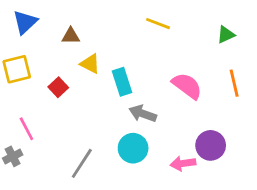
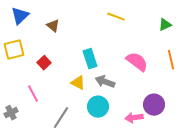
brown triangle: (71, 36) -> (53, 26), turned 40
yellow triangle: (90, 64) -> (78, 83), moved
pink line: (26, 129) -> (33, 94), moved

